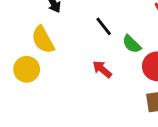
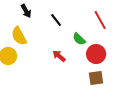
black line: (104, 26) -> (56, 20), moved

